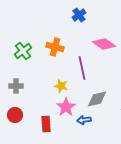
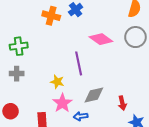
orange cross: (55, 47) -> (51, 16), moved
green cross: (23, 51) -> (19, 46), turned 30
gray cross: (16, 86) -> (17, 74), moved

